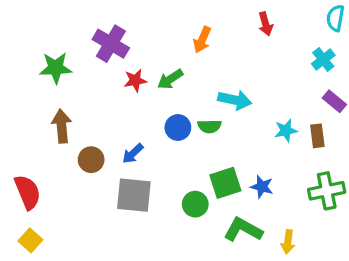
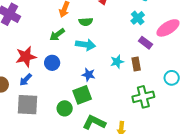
green arrow: (170, 79) -> (57, 35), moved
red star: (135, 80) -> (26, 57), moved, size x1.5
green semicircle: (209, 126) -> (86, 22), moved
blue star: (262, 187) -> (89, 75), moved

